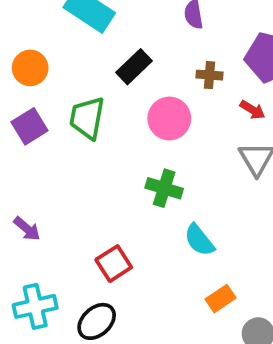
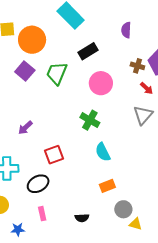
orange circle: (30, 68) -> (32, 40), size x1.4
brown cross: (210, 75) -> (137, 66), moved
purple square: (29, 126) -> (25, 71), turned -30
purple arrow: (27, 229) -> (25, 128), moved, turned 84

